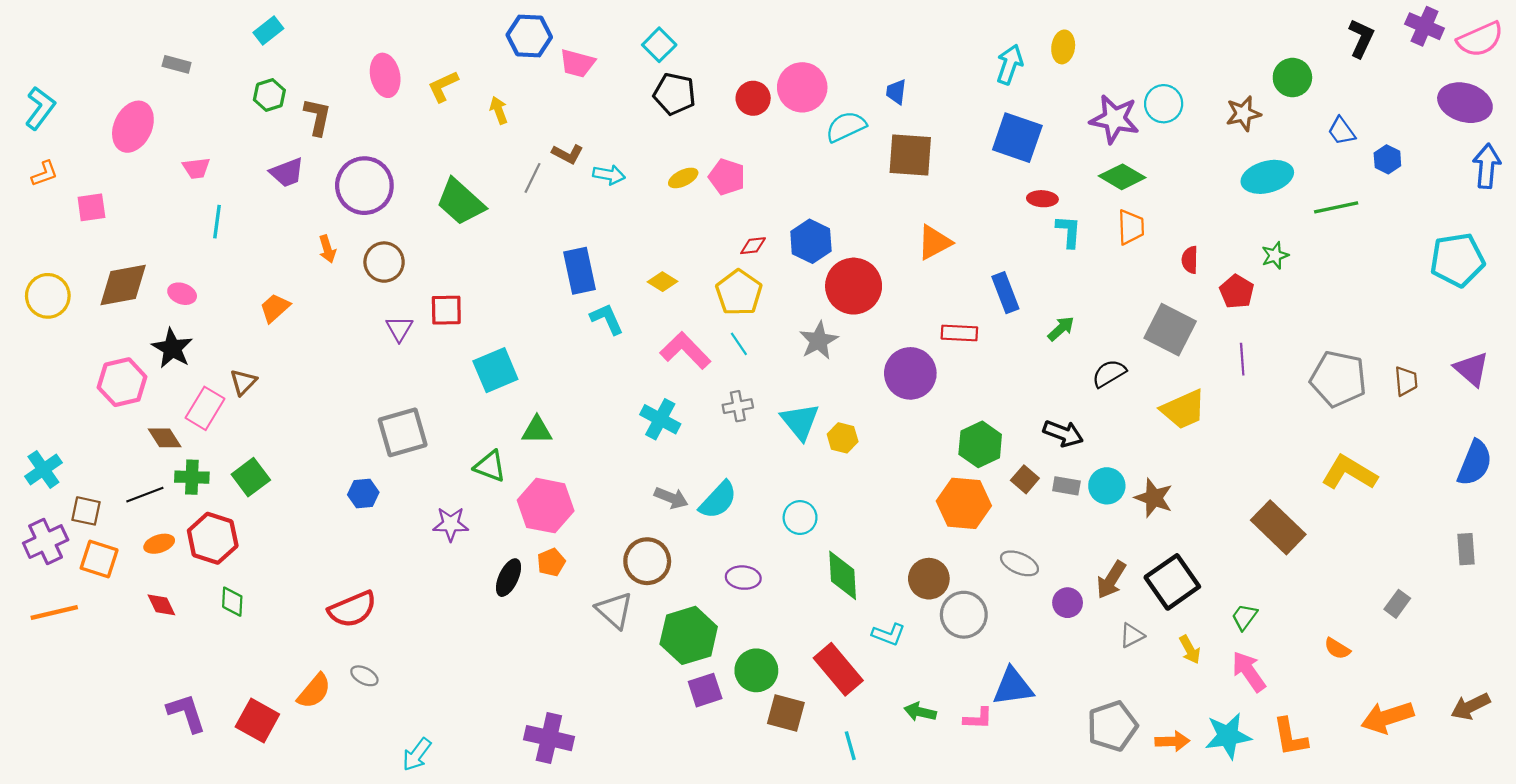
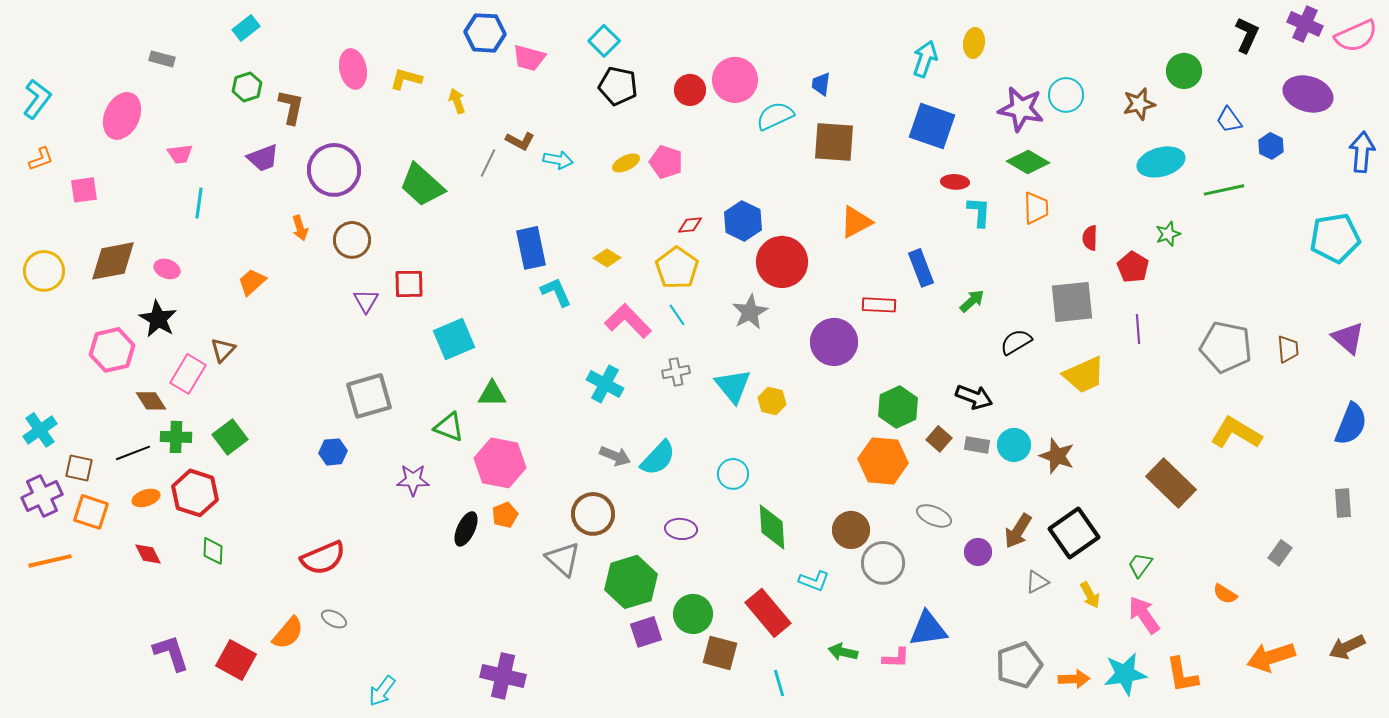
yellow L-shape: (443, 86) -> (406, 79), turned 40
purple ellipse: (1465, 103) -> (1308, 94), moved
gray square: (1170, 330) -> (1072, 302), turned -33

